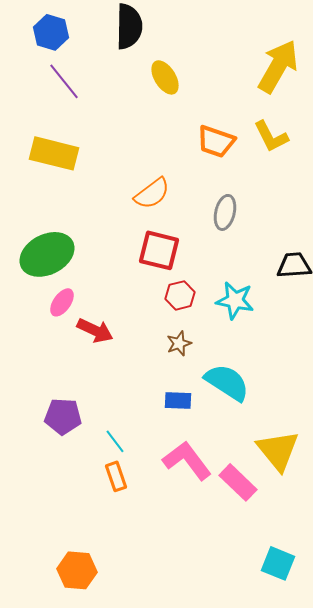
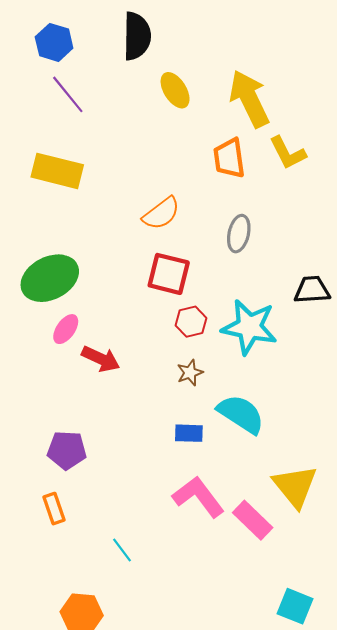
yellow arrow: (278, 66) -> (249, 99), moved, turned -56
orange trapezoid: (216, 141) -> (229, 158), turned 63
cyan star: (235, 300) -> (249, 327), size x1.4
cyan line: (115, 441) -> (122, 550), moved
orange rectangle: (116, 476) -> (54, 509), moved

